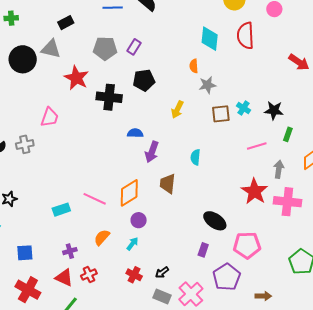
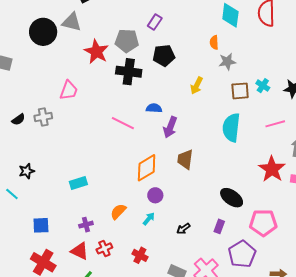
gray pentagon: (105, 48) -> (127, 41), moved
cyan semicircle: (195, 157) -> (231, 128), moved, size x1.8
pink line: (95, 199) -> (123, 123), moved
black arrow: (162, 272) -> (183, 229), moved
red cross: (134, 275) -> (140, 255), moved

